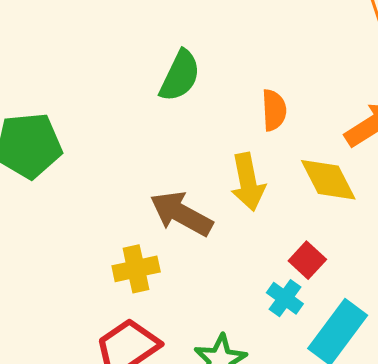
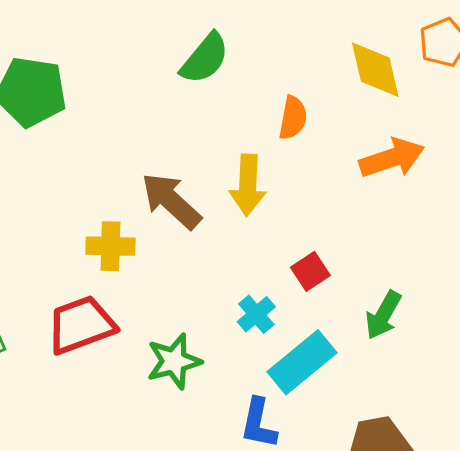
yellow diamond: (328, 180) -> (375, 70), moved
red square: (307, 260) -> (310, 271), moved

